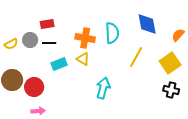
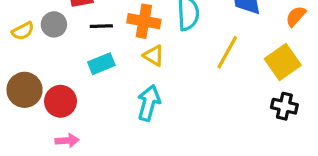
black line: (49, 43) -> (101, 26), moved
yellow triangle: (83, 59) -> (154, 56), moved
cyan arrow: (103, 88) -> (149, 103), moved

